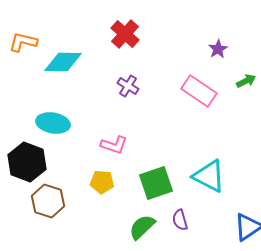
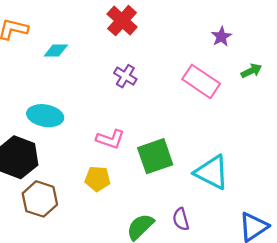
cyan diamond: (63, 62) -> (56, 50), size x0.6
green square: (156, 183) -> (155, 156), moved

